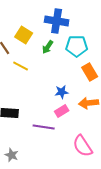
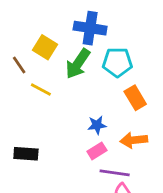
green arrow: (48, 47) -> (78, 64), size x1.6
purple line: (44, 127) -> (115, 173), moved

